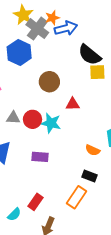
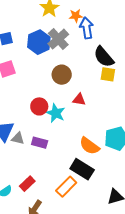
blue arrow: (66, 28) -> (87, 28), turned -95
gray cross: (37, 29) -> (58, 39), moved
gray triangle: (13, 118) -> (18, 138), moved
orange semicircle: (93, 150) -> (89, 146), size x1.5
black rectangle: (90, 176) -> (82, 169), size x1.6

